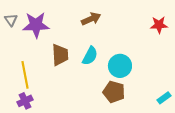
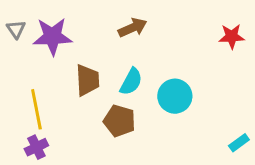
brown pentagon: (114, 92) -> (119, 121), moved

